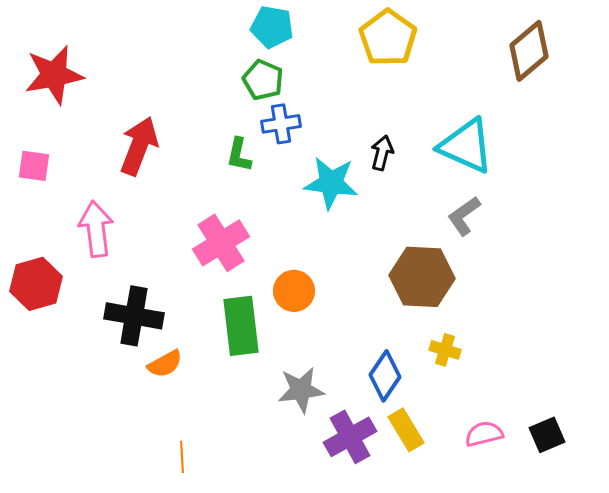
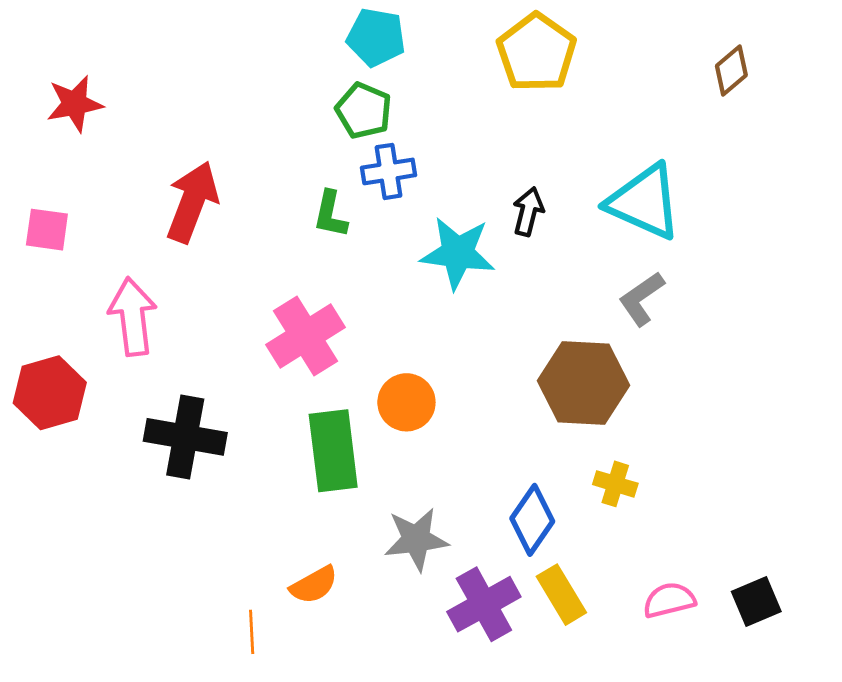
brown diamond: (529, 51) -> (731, 71), size x0.6
red star: (54, 75) -> (75, 104), size x0.7
orange semicircle: (165, 364) -> (314, 585), moved

